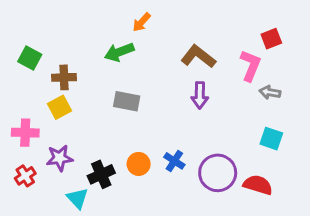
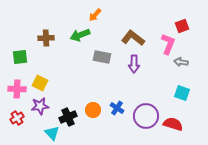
green square: (30, 58) -> (20, 57), moved, turned -35
brown cross: (64, 77) -> (46, 38), moved
gray rectangle: (127, 101) -> (102, 57), moved
yellow square: (60, 107) -> (40, 83), moved, turned -35

